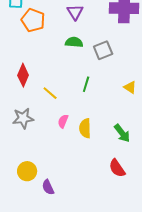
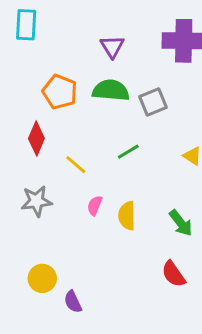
orange pentagon: (33, 20) -> (60, 92), moved
green semicircle: (74, 42) -> (111, 90), size x1.4
green line: (86, 84) -> (128, 152), turned 42

